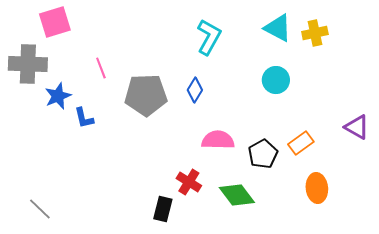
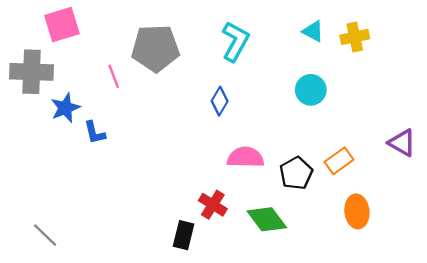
cyan triangle: (278, 28) -> (313, 31), size x0.7
gray pentagon: (146, 95) -> (155, 48), moved

